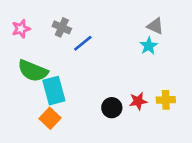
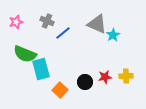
gray triangle: (155, 26) -> (97, 24), moved, size x1.5
orange square: (50, 118) -> (60, 90), moved

